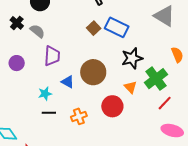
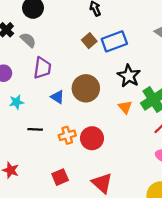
blue rectangle: (117, 27) -> (114, 41), turned -50
black star: (132, 58) -> (129, 76), turned -30
cyan star: (45, 94) -> (16, 102), moved
red circle: (112, 106) -> (92, 138), moved

